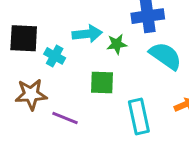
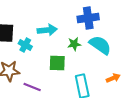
green star: (117, 44) -> (74, 44), moved

